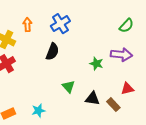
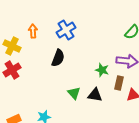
black triangle: (92, 99) -> (95, 95), moved
brown rectangle: (113, 105) -> (119, 83), moved, turned 56

